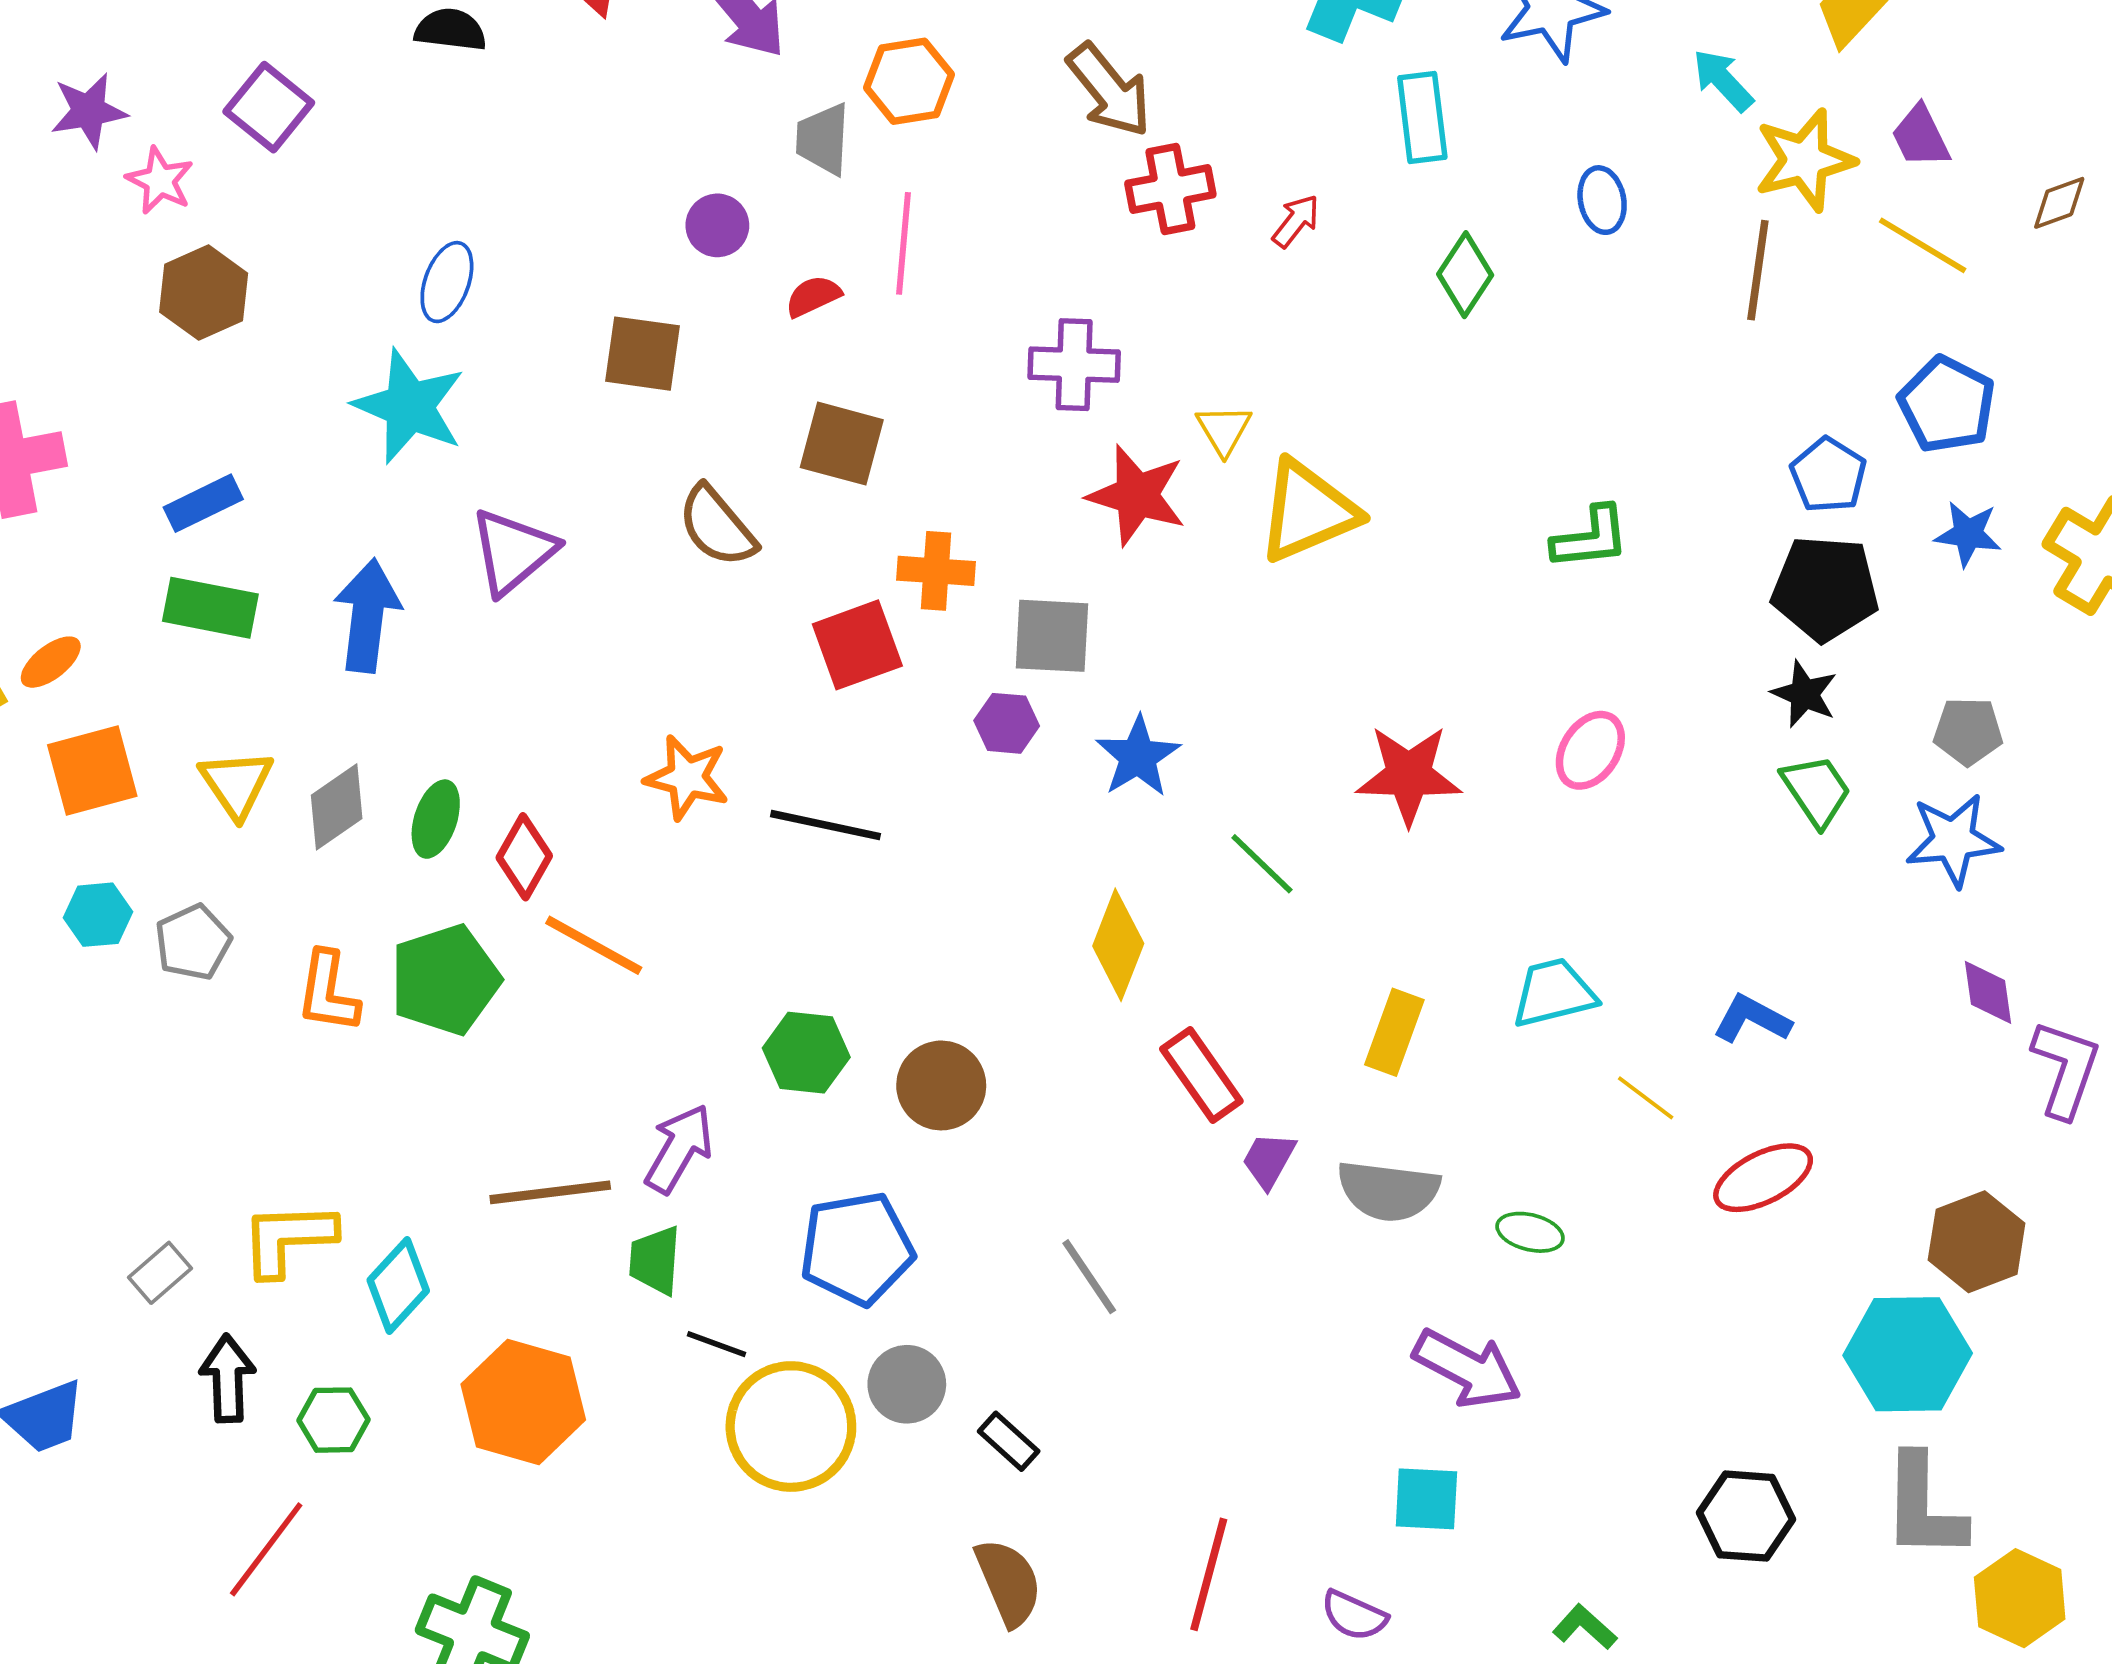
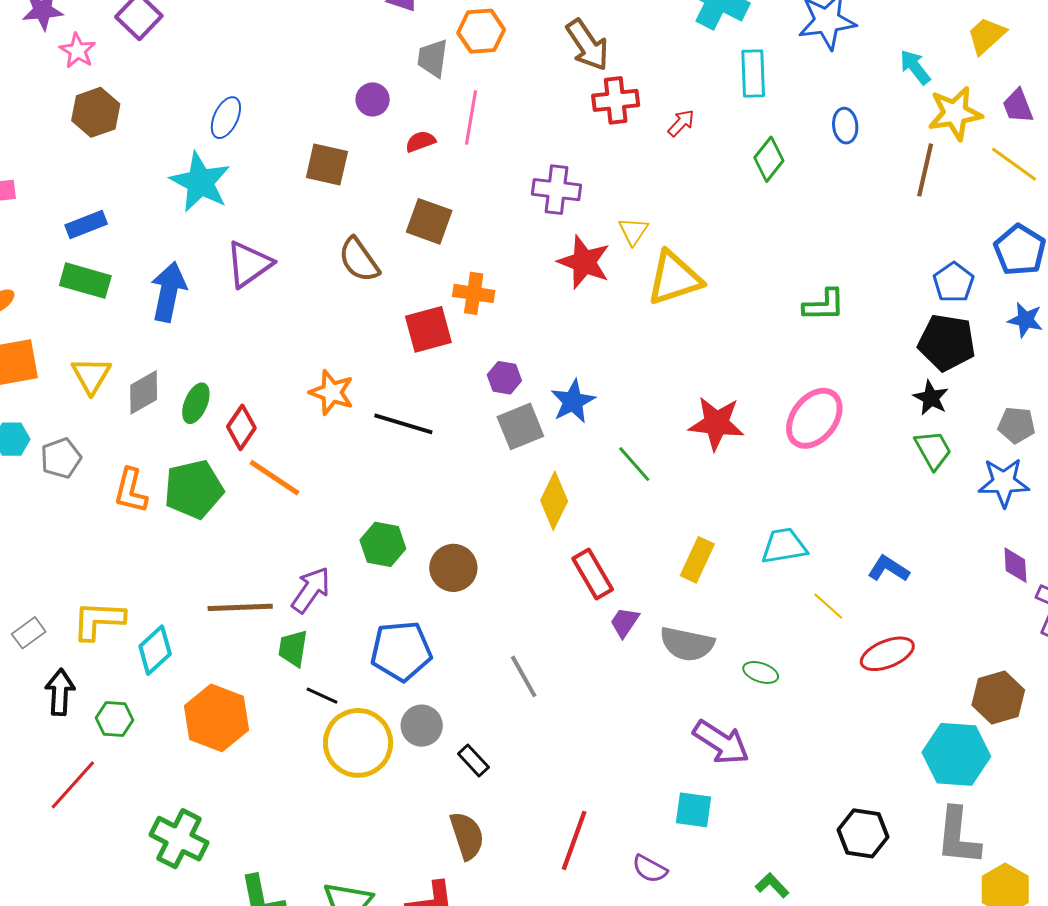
gray square: (1052, 636) -> (520, 426), moved, turned -30
pink ellipse: (1590, 750) -> (814, 418), size x1.5

